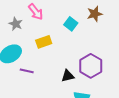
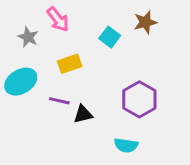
purple line: (27, 71) -> (59, 101), moved
black triangle: (68, 76) -> (83, 114), moved

